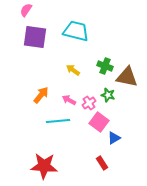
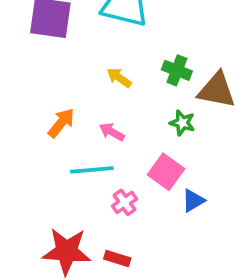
pink cross: (89, 103) -> (124, 202), moved
red rectangle: (102, 163) -> (117, 258), moved, turned -40

